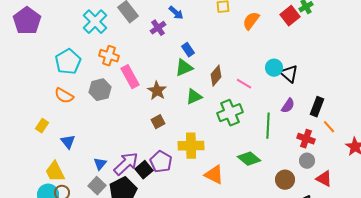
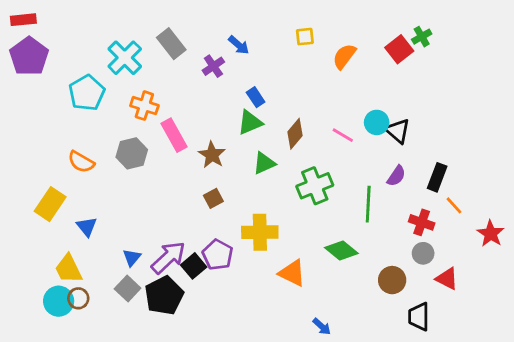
cyan pentagon: (68, 62) -> (87, 93), moved
pink line: (244, 84) -> (343, 135), moved
yellow rectangle: (42, 126) -> (50, 204), size x1.6

